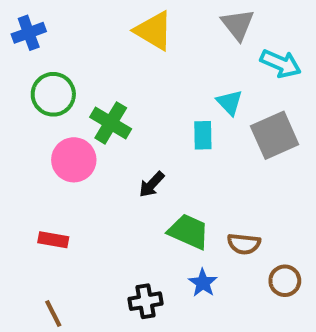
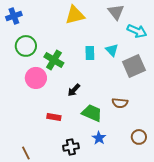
yellow triangle: (154, 31) -> (75, 15), turned -45
cyan rectangle: (203, 135) -> (90, 53), moved
red rectangle: (53, 240) -> (54, 117), moved
brown semicircle: (244, 244) -> (120, 103), moved

